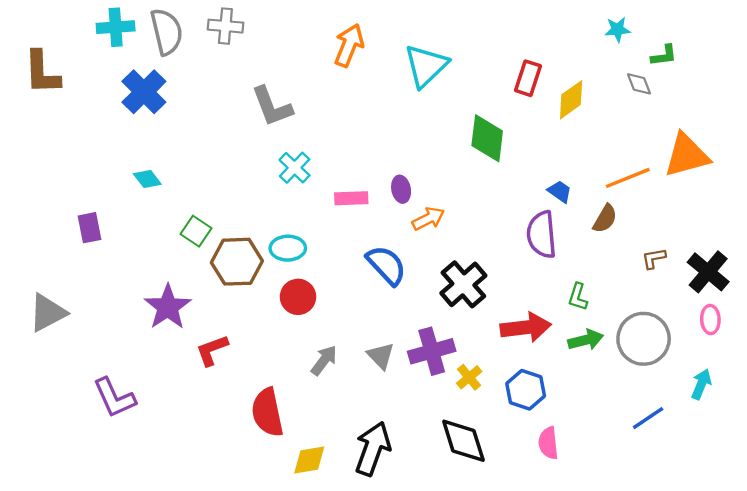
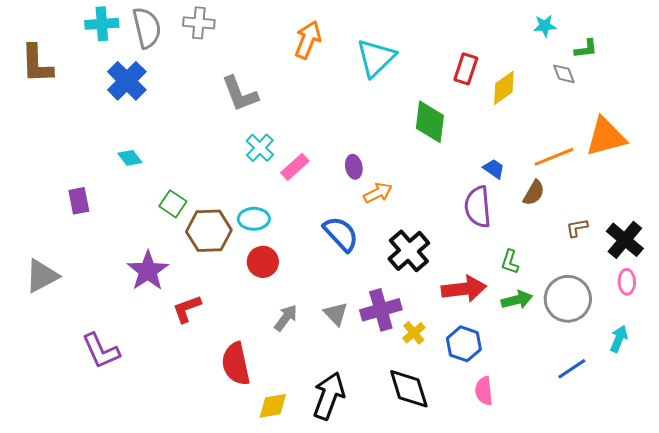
pink rectangle: (351, 198) -> (295, 167), moved, turned -40

